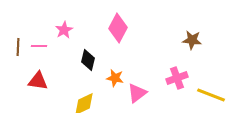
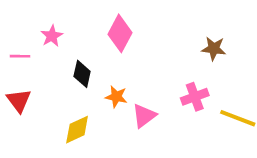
red triangle: (38, 81) -> (19, 100), turned 45

